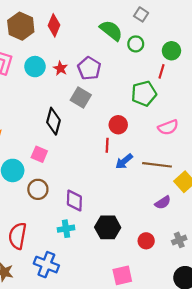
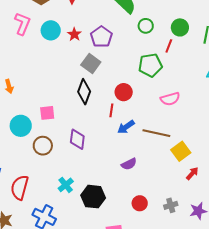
green circle: (136, 44) -> (146, 26), moved
black diamond: (53, 121) -> (84, 92), moved
pink square: (39, 154) -> (47, 113), turned -35
purple diamond: (74, 200) -> (77, 139), moved
purple semicircle: (163, 203) -> (129, 164), moved
black hexagon: (108, 227) -> (93, 197), moved
cyan cross: (66, 229) -> (66, 185), turned -35

